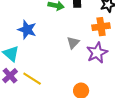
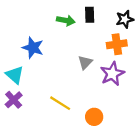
yellow line: (32, 79) -> (60, 103), moved

